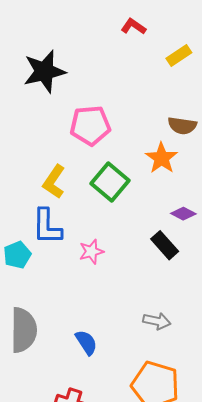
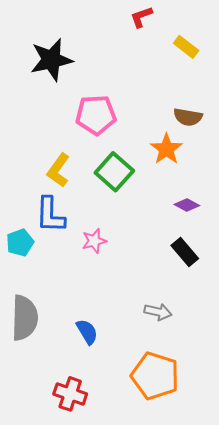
red L-shape: (133, 26) -> (141, 17), turned -55
yellow rectangle: (179, 55) -> (186, 47), turned 70
black rectangle: (165, 245) -> (185, 252), moved

